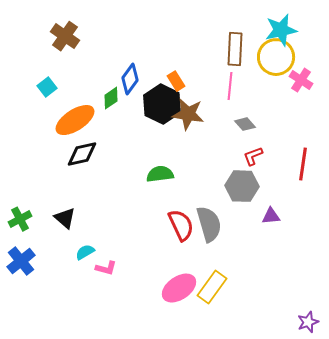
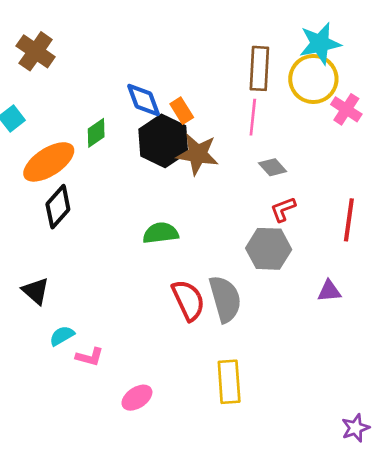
blue diamond: (130, 79) -> (144, 100), moved, turned -56
black diamond: (82, 154) -> (58, 207), turned -36
purple triangle: (271, 216) -> (329, 291), moved
yellow rectangle: (212, 287) -> (229, 382), turned -40
pink ellipse: (179, 288) -> (137, 398), moved, size x0.7

